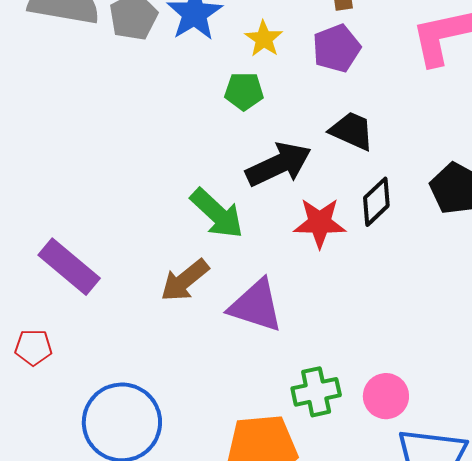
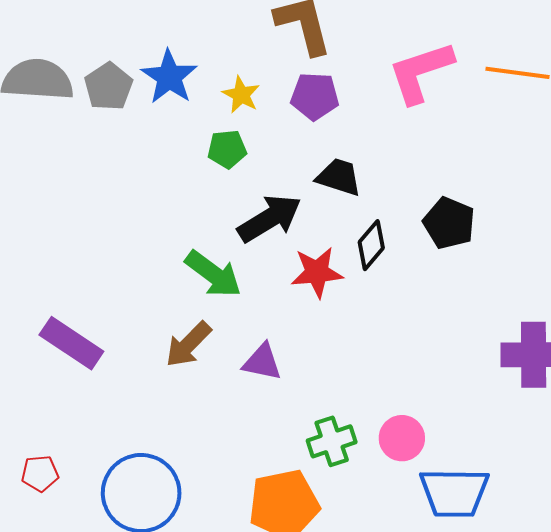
purple pentagon: (336, 48) -> (315, 96), turned 30
purple triangle: (256, 306) -> (262, 362), size x0.7
red pentagon: (33, 347) -> (40, 473), moved

